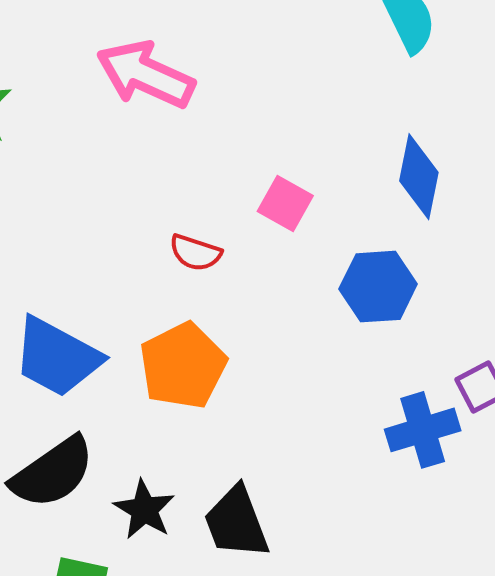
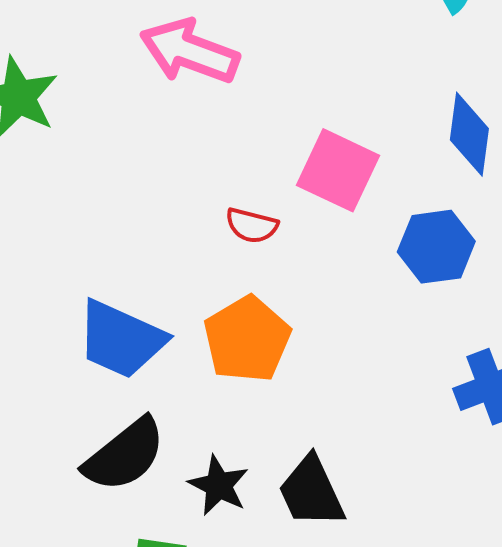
pink square: (285, 204) -> (338, 170), size x1.5

